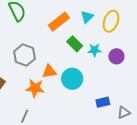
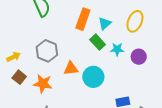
cyan triangle: (87, 17) -> (105, 23), moved
orange rectangle: (59, 22) -> (83, 19), turned -35
orange star: (35, 88) -> (43, 84), moved

